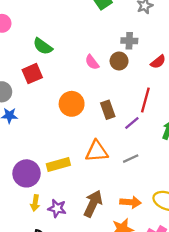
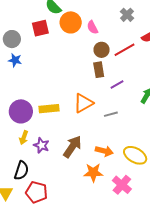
gray cross: (129, 41) -> (127, 15), turned 32
brown circle: (119, 61) -> (102, 50), moved
red line: (145, 100) -> (125, 50), moved, turned 35
orange circle: (72, 104) -> (71, 22), moved
orange triangle: (97, 151) -> (83, 103), turned -35

